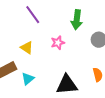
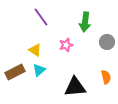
cyan triangle: (28, 79) -> (39, 70), moved

